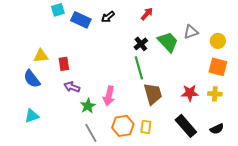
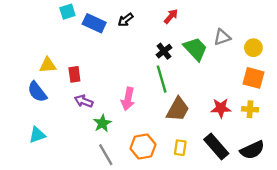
brown trapezoid: (153, 94) -> (178, 109), turned 45
pink arrow: (109, 96) -> (128, 99), moved
yellow rectangle: (146, 127) -> (180, 148), moved
black semicircle: (217, 129) -> (252, 150), size x1.5

